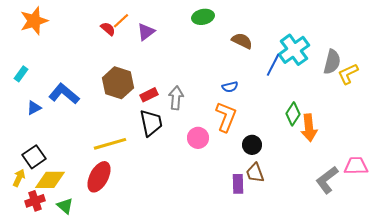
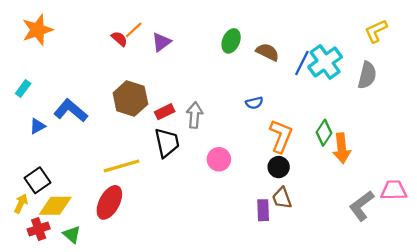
green ellipse: (203, 17) -> (231, 41), moved, turned -55
blue line: (273, 65) -> (302, 63), moved
yellow L-shape: (348, 74) -> (376, 31), moved
orange L-shape: (226, 117) -> (281, 136), moved

